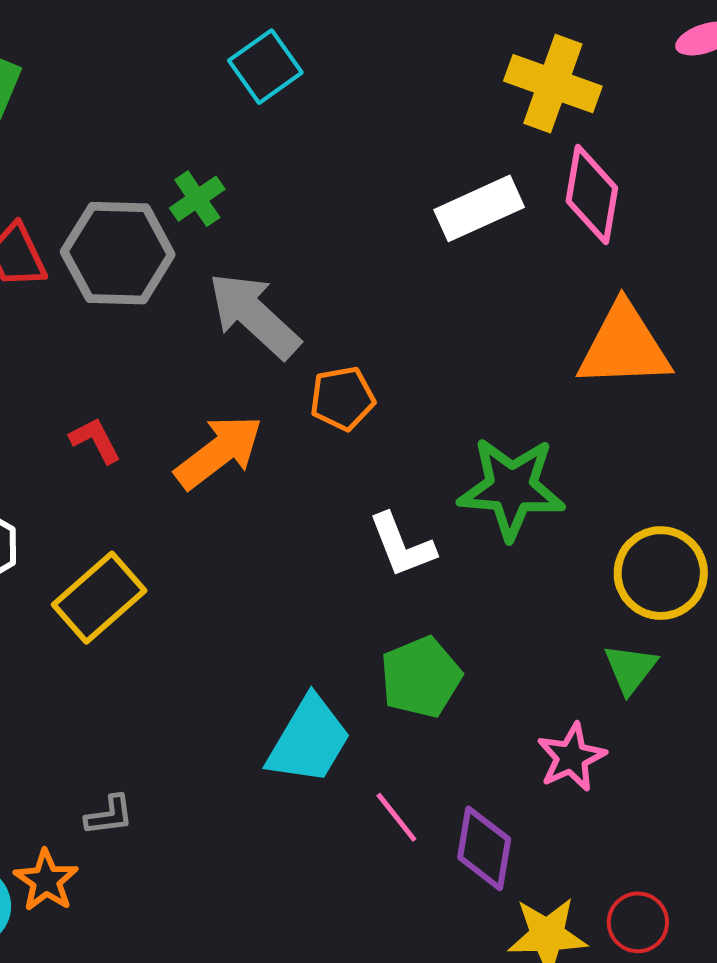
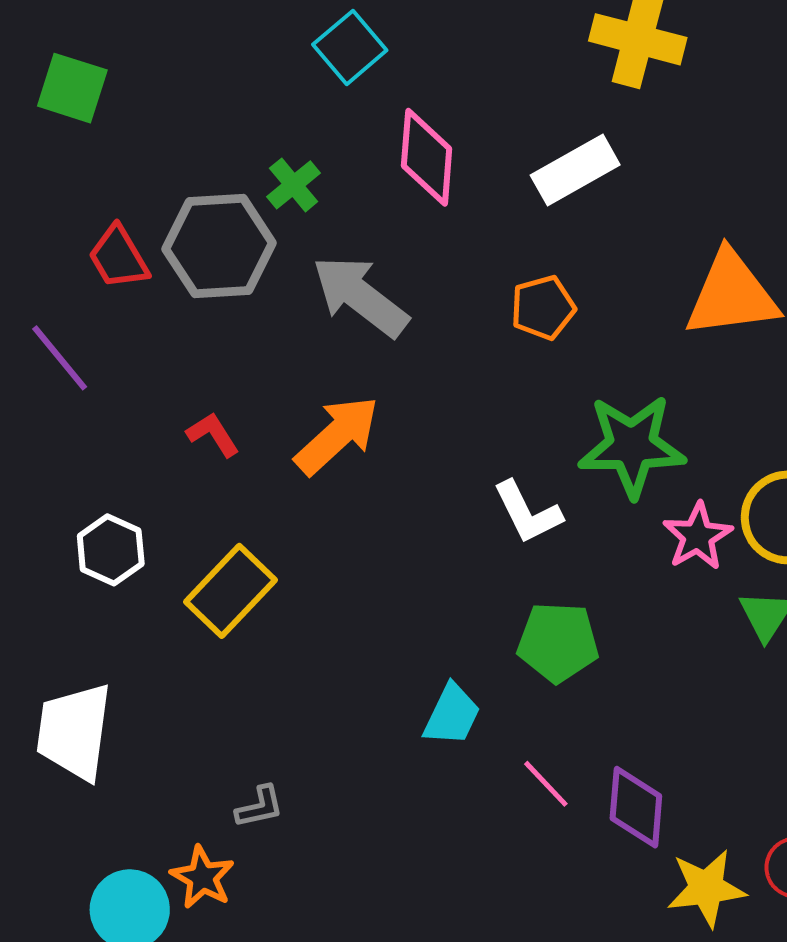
pink diamond: (592, 195) -> (427, 157), moved
orange pentagon: (342, 398) -> (543, 308), moved
green pentagon: (421, 677) -> (558, 642), turned 30
cyan trapezoid: (309, 740) -> (452, 715), size x0.7
pink star: (571, 757) -> (698, 536), moved

